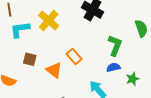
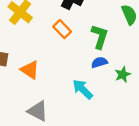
orange rectangle: (74, 57) -> (62, 29), moved

